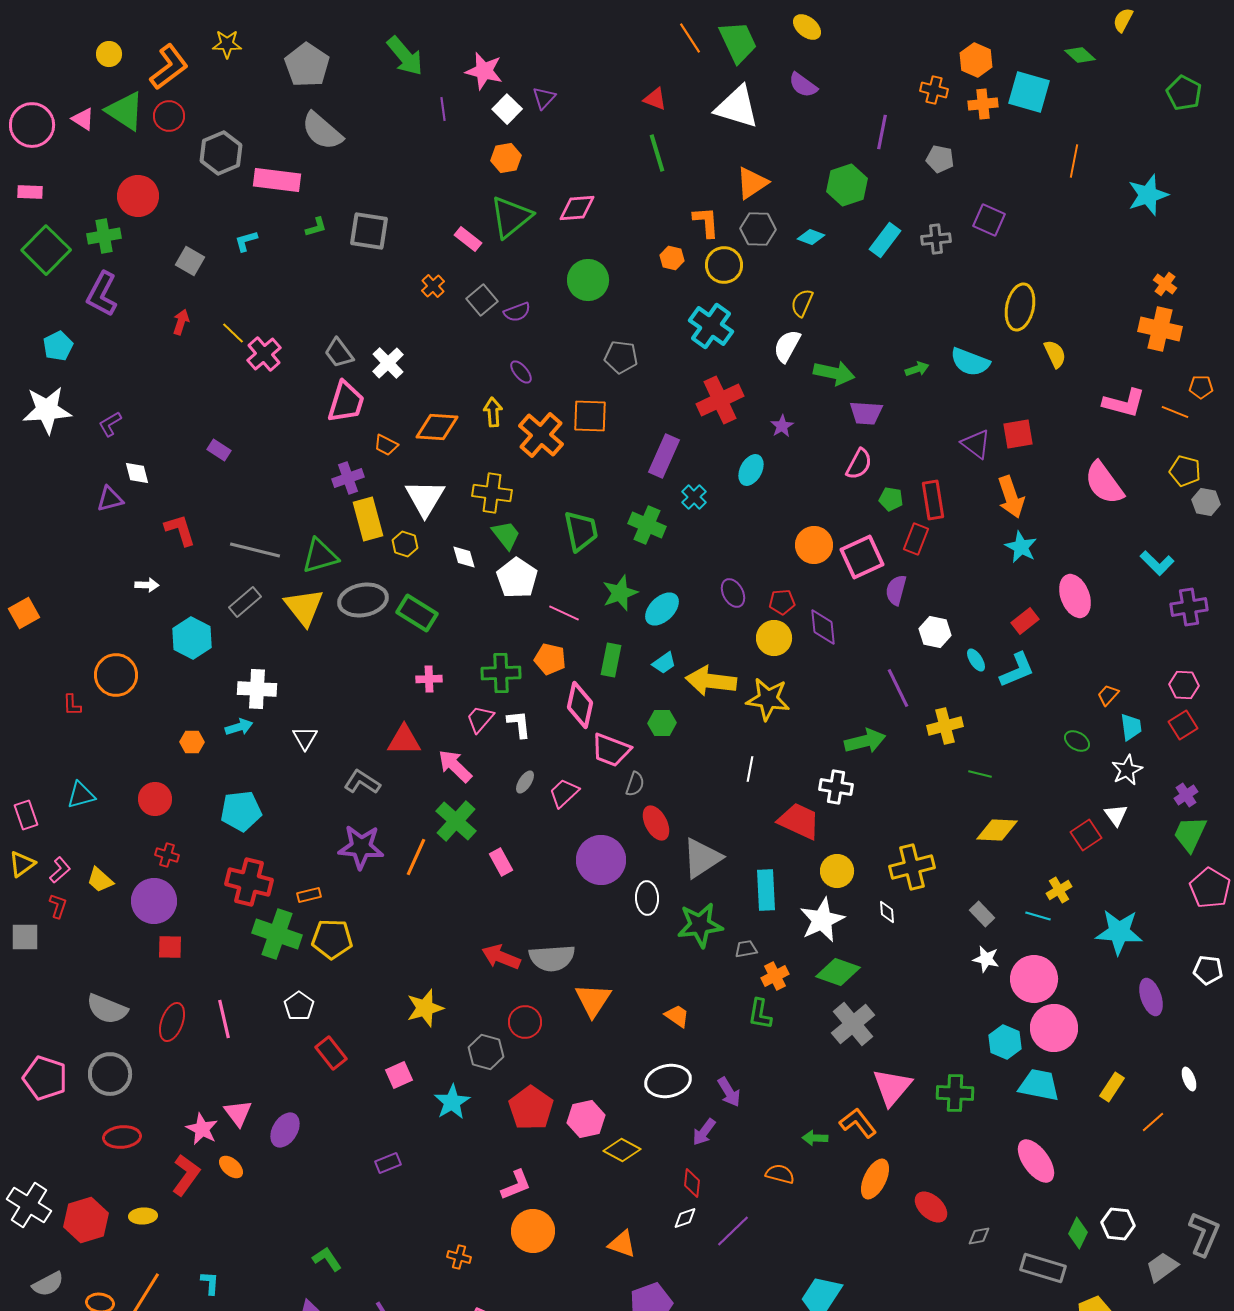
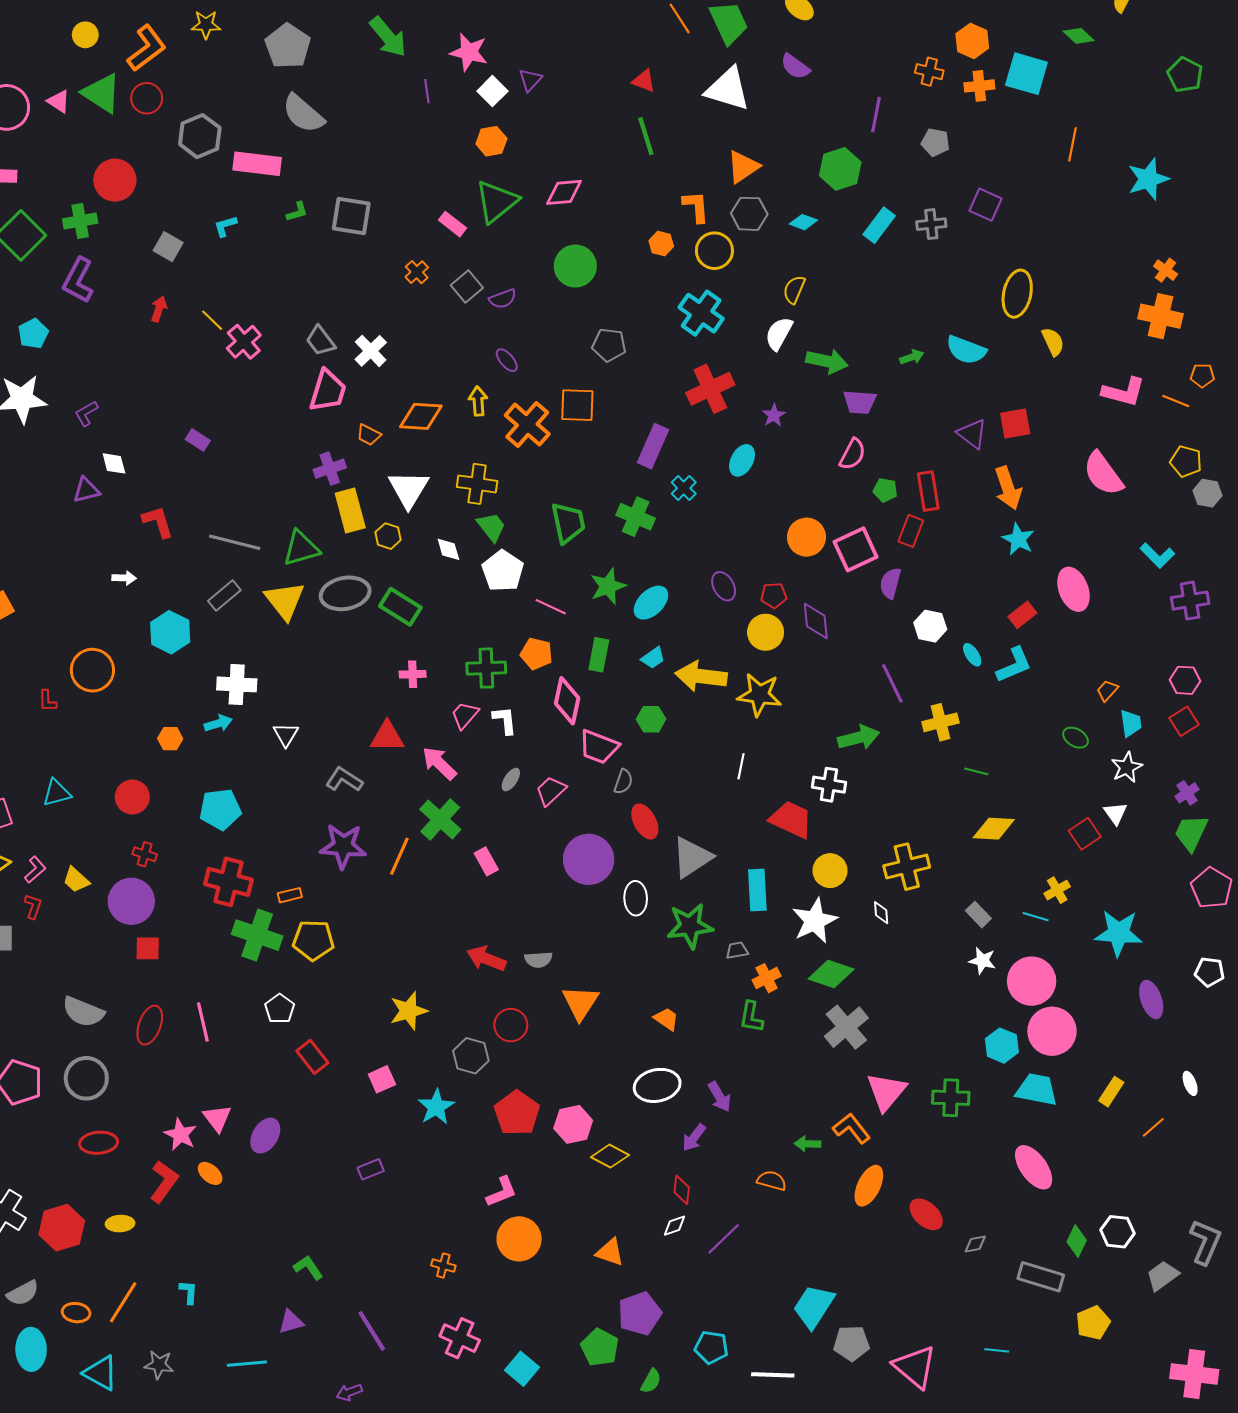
gray semicircle: (552, 958) -> (538, 960), size x0.6

